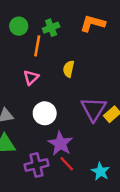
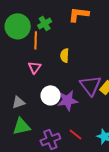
green circle: (19, 26) -> (18, 26), size x1.6
purple star: (60, 143) -> (67, 100), moved, turned -30

